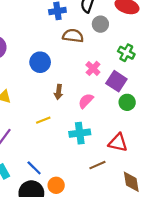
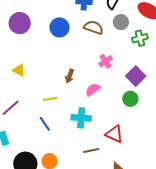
green cross: (126, 53) -> (140, 38), moved, turned 35
blue circle: (40, 62) -> (59, 27), moved
purple square: (116, 81) -> (136, 76), moved
blue line: (34, 168) -> (45, 124), moved

